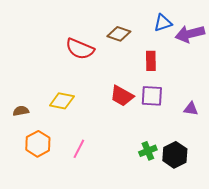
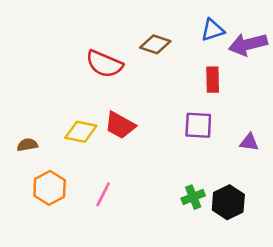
red rectangle: (151, 61) -> (213, 80), moved
red trapezoid: (122, 96) -> (120, 125), moved

